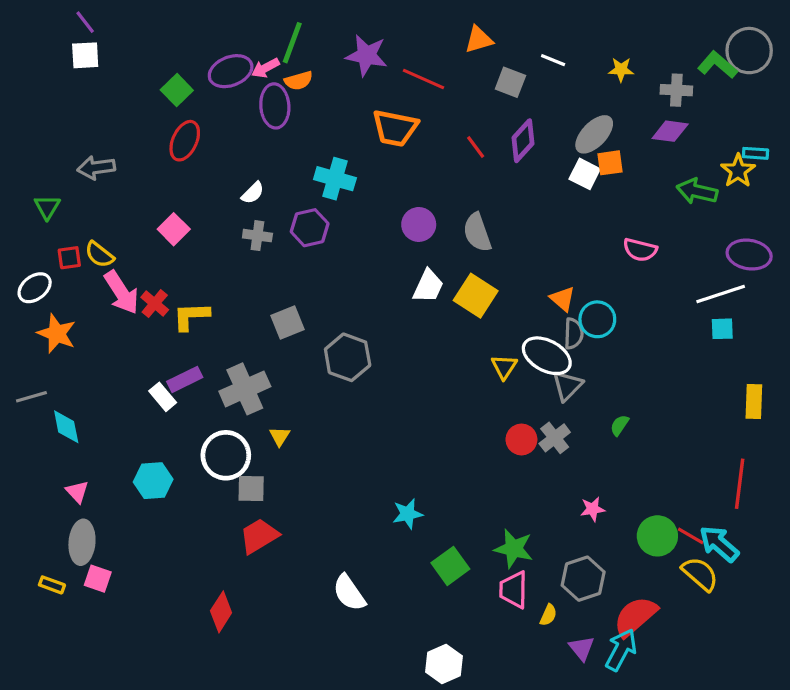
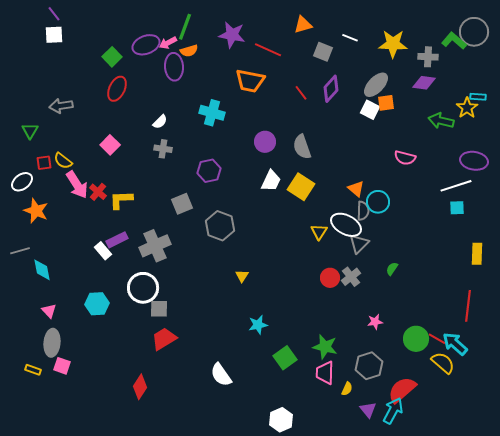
yellow star: (621, 70) -> (393, 44), size x1.8
purple hexagon: (310, 228) -> (209, 171), moved
yellow triangle: (280, 436) -> (242, 276), moved

